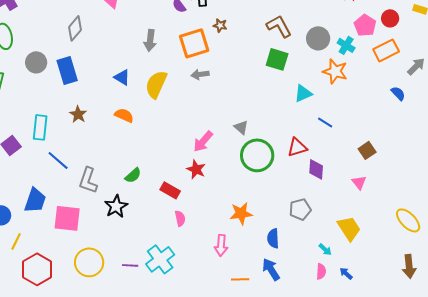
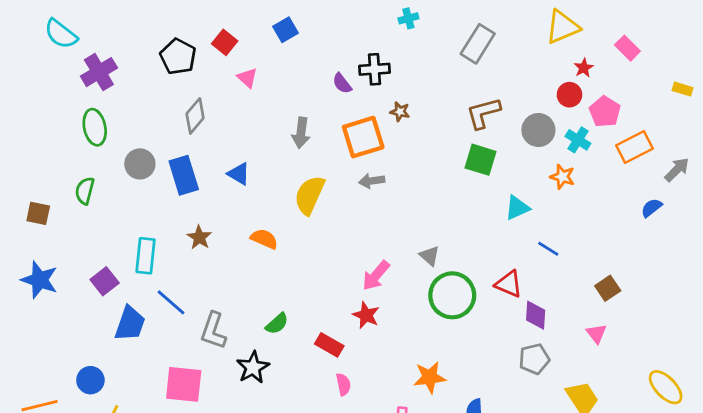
red circle: (390, 18) -> (570, 95), moved
brown L-shape: (279, 26) -> (483, 113), turned -76
orange star: (335, 71) -> (562, 177), size x0.7
blue triangle: (122, 77) -> (239, 174), moved
blue semicircle: (398, 93) -> (651, 208), turned -84
red triangle: (297, 147) -> (509, 284), turned 40
blue trapezoid: (35, 200) -> (130, 324), moved
gray pentagon: (300, 209) -> (534, 359), moved

